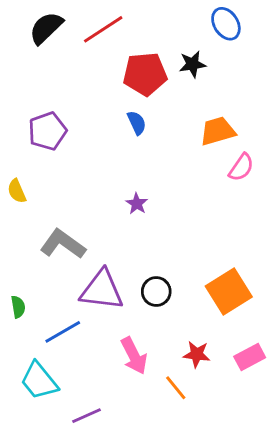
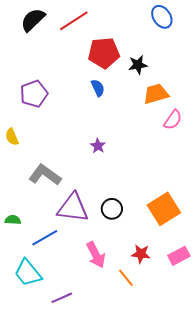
black star: (192, 64) -> (138, 65), moved
green semicircle: (18, 307) -> (13, 220), turned -77

